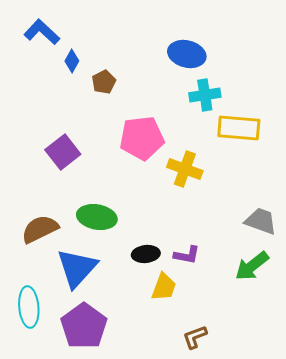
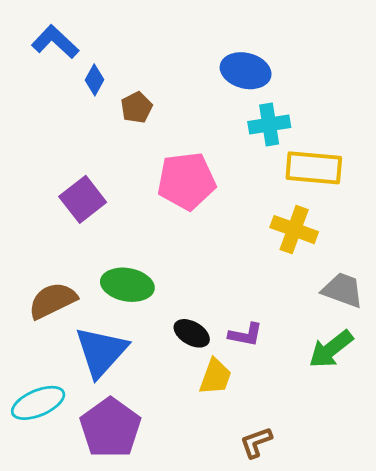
yellow cross: (185, 169) -> (294, 230), moved
black ellipse: (146, 254) -> (192, 333), turned 36
cyan ellipse: (29, 307) -> (38, 403), turned 72

